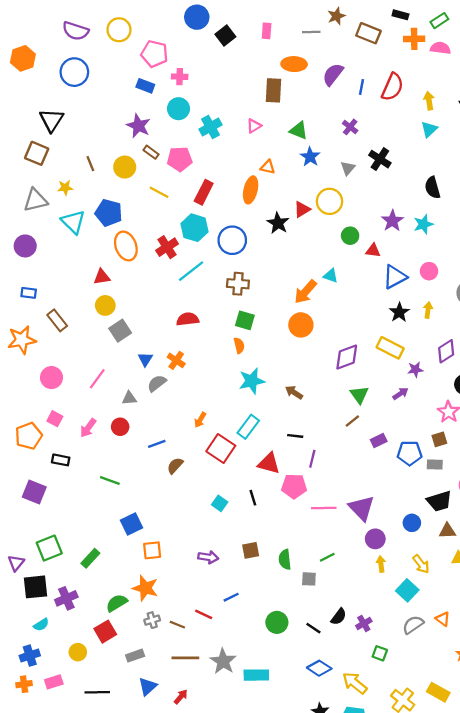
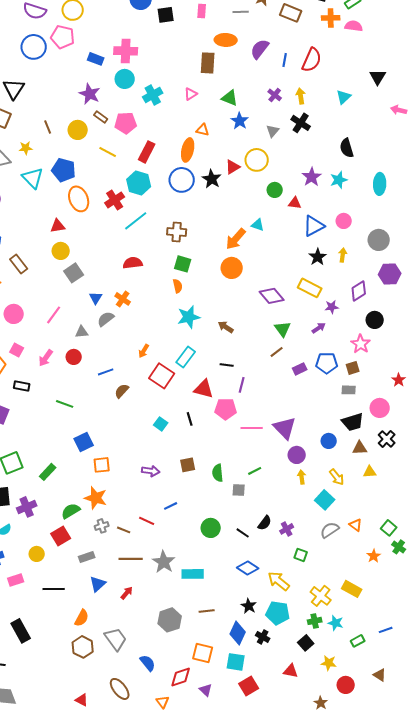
black square: (225, 35) -> (166, 15), turned 30
pink pentagon: (154, 54) -> (63, 37), moved
pink cross: (180, 77) -> (126, 51), size x1.6
yellow arrow: (429, 101) -> (301, 96), moved
blue circle: (232, 240) -> (182, 180), moved
purple diamond: (347, 357) -> (272, 296), turned 70
blue pentagon: (410, 453) -> (327, 363), moved

